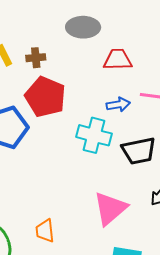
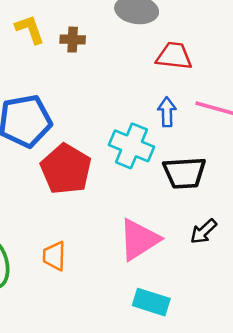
red pentagon: (45, 97) -> (66, 169), moved
blue arrow: (118, 105) -> (167, 112), turned -90

